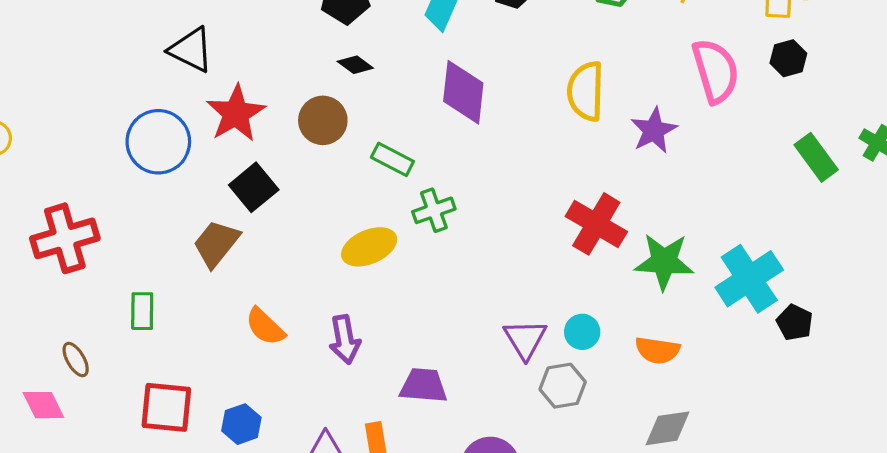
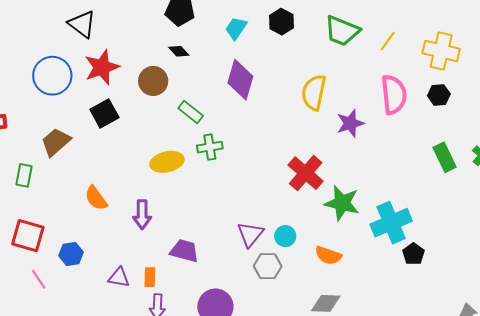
brown trapezoid: (216, 244) -> (56, 142), moved

